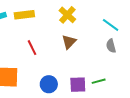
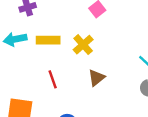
yellow cross: (67, 15) -> (83, 45), moved

